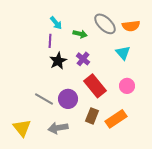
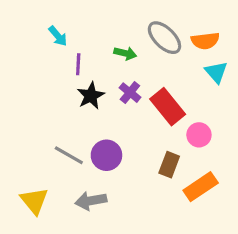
cyan arrow: (56, 23) -> (58, 36), moved
cyan triangle: (123, 53) -> (216, 72), moved
red rectangle: (95, 86) -> (168, 107), moved
brown rectangle: (92, 116) -> (169, 165), moved
orange rectangle: (116, 119) -> (201, 187), moved

